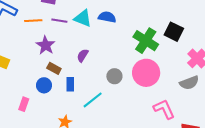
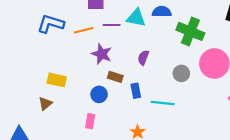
green cross: (146, 41) -> (190, 31), moved
blue circle: (44, 85) -> (99, 94), moved
cyan line: (93, 100) -> (163, 103), turned 55

